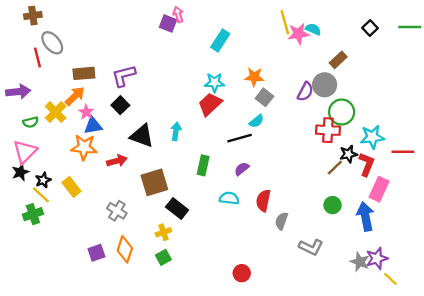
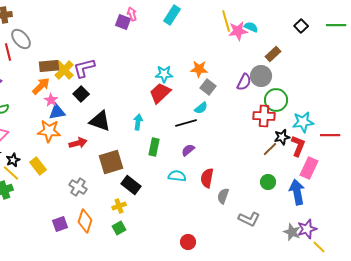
cyan rectangle: (220, 41) -> (172, 15), moved
yellow cross: (56, 112) -> (64, 70), moved
cyan arrow: (176, 131) -> (138, 122), moved

